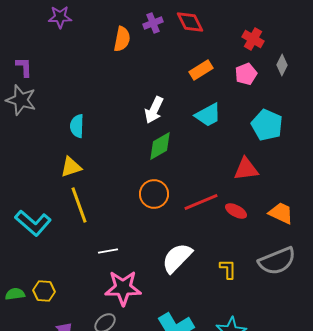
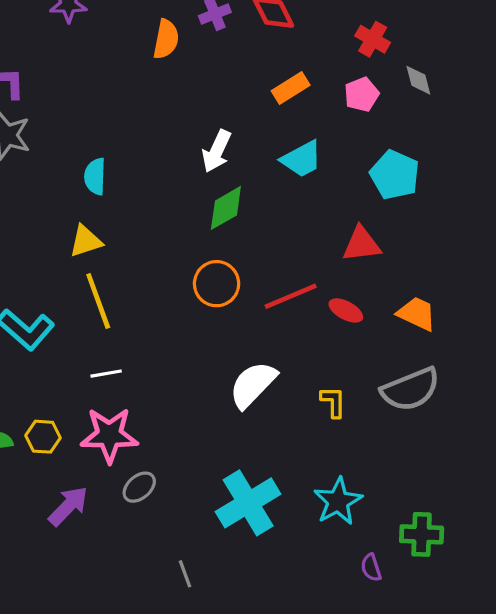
gray diamond: (282, 65) -> (418, 80), turned -40
white line: (108, 251) -> (106, 374), moved
pink star: (123, 288) -> (109, 435), moved

